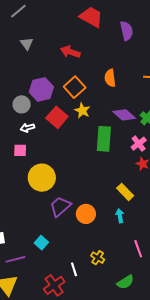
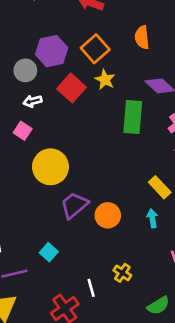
pink square: (20, 150) -> (23, 131), turned 32

